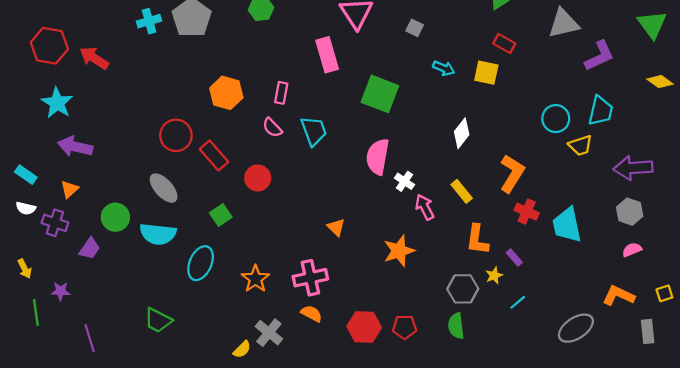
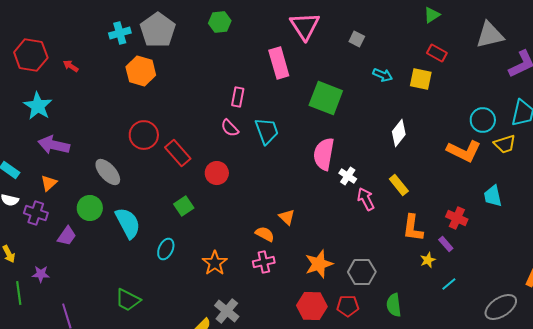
red arrow: (94, 58) -> (71, 66), size x0.6
orange hexagon: (226, 93) -> (141, 71), moved
orange L-shape: (512, 173) -> (464, 151), moved, turned 84
gray ellipse: (164, 188) -> (108, 172), moved
red cross: (527, 212) -> (457, 218), moved
cyan trapezoid: (567, 225) -> (493, 196), moved, size x0.7
cyan semicircle: (158, 234) -> (128, 223), turned -124
orange star: (399, 251) -> (319, 264), moved
cyan ellipse: (201, 263) -> (166, 249), size x0.7
pink cross: (310, 278) -> (264, 262), size x0.7
gray hexagon: (463, 289) -> (362, 272), moved
orange semicircle: (311, 314) -> (265, 234), moved

